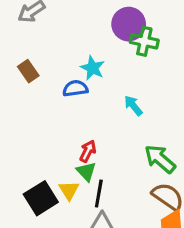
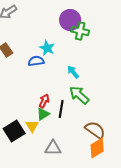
green arrow: (160, 159) -> (79, 95), moved
green triangle: (86, 172) -> (43, 114), turned 40
black line: (99, 193) -> (61, 109), moved

